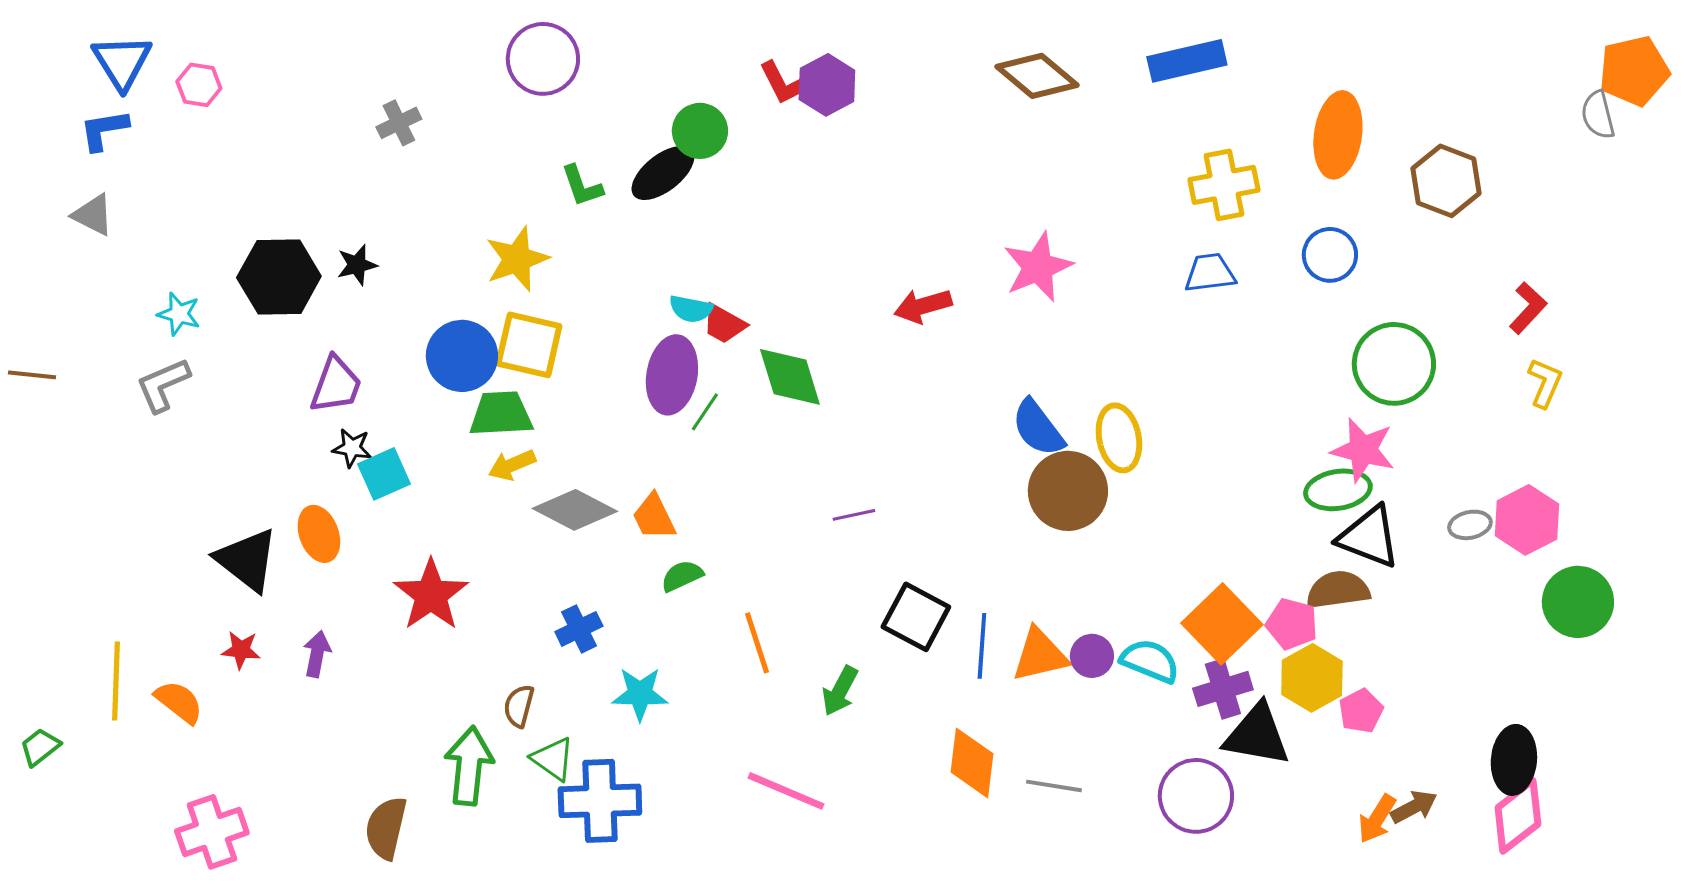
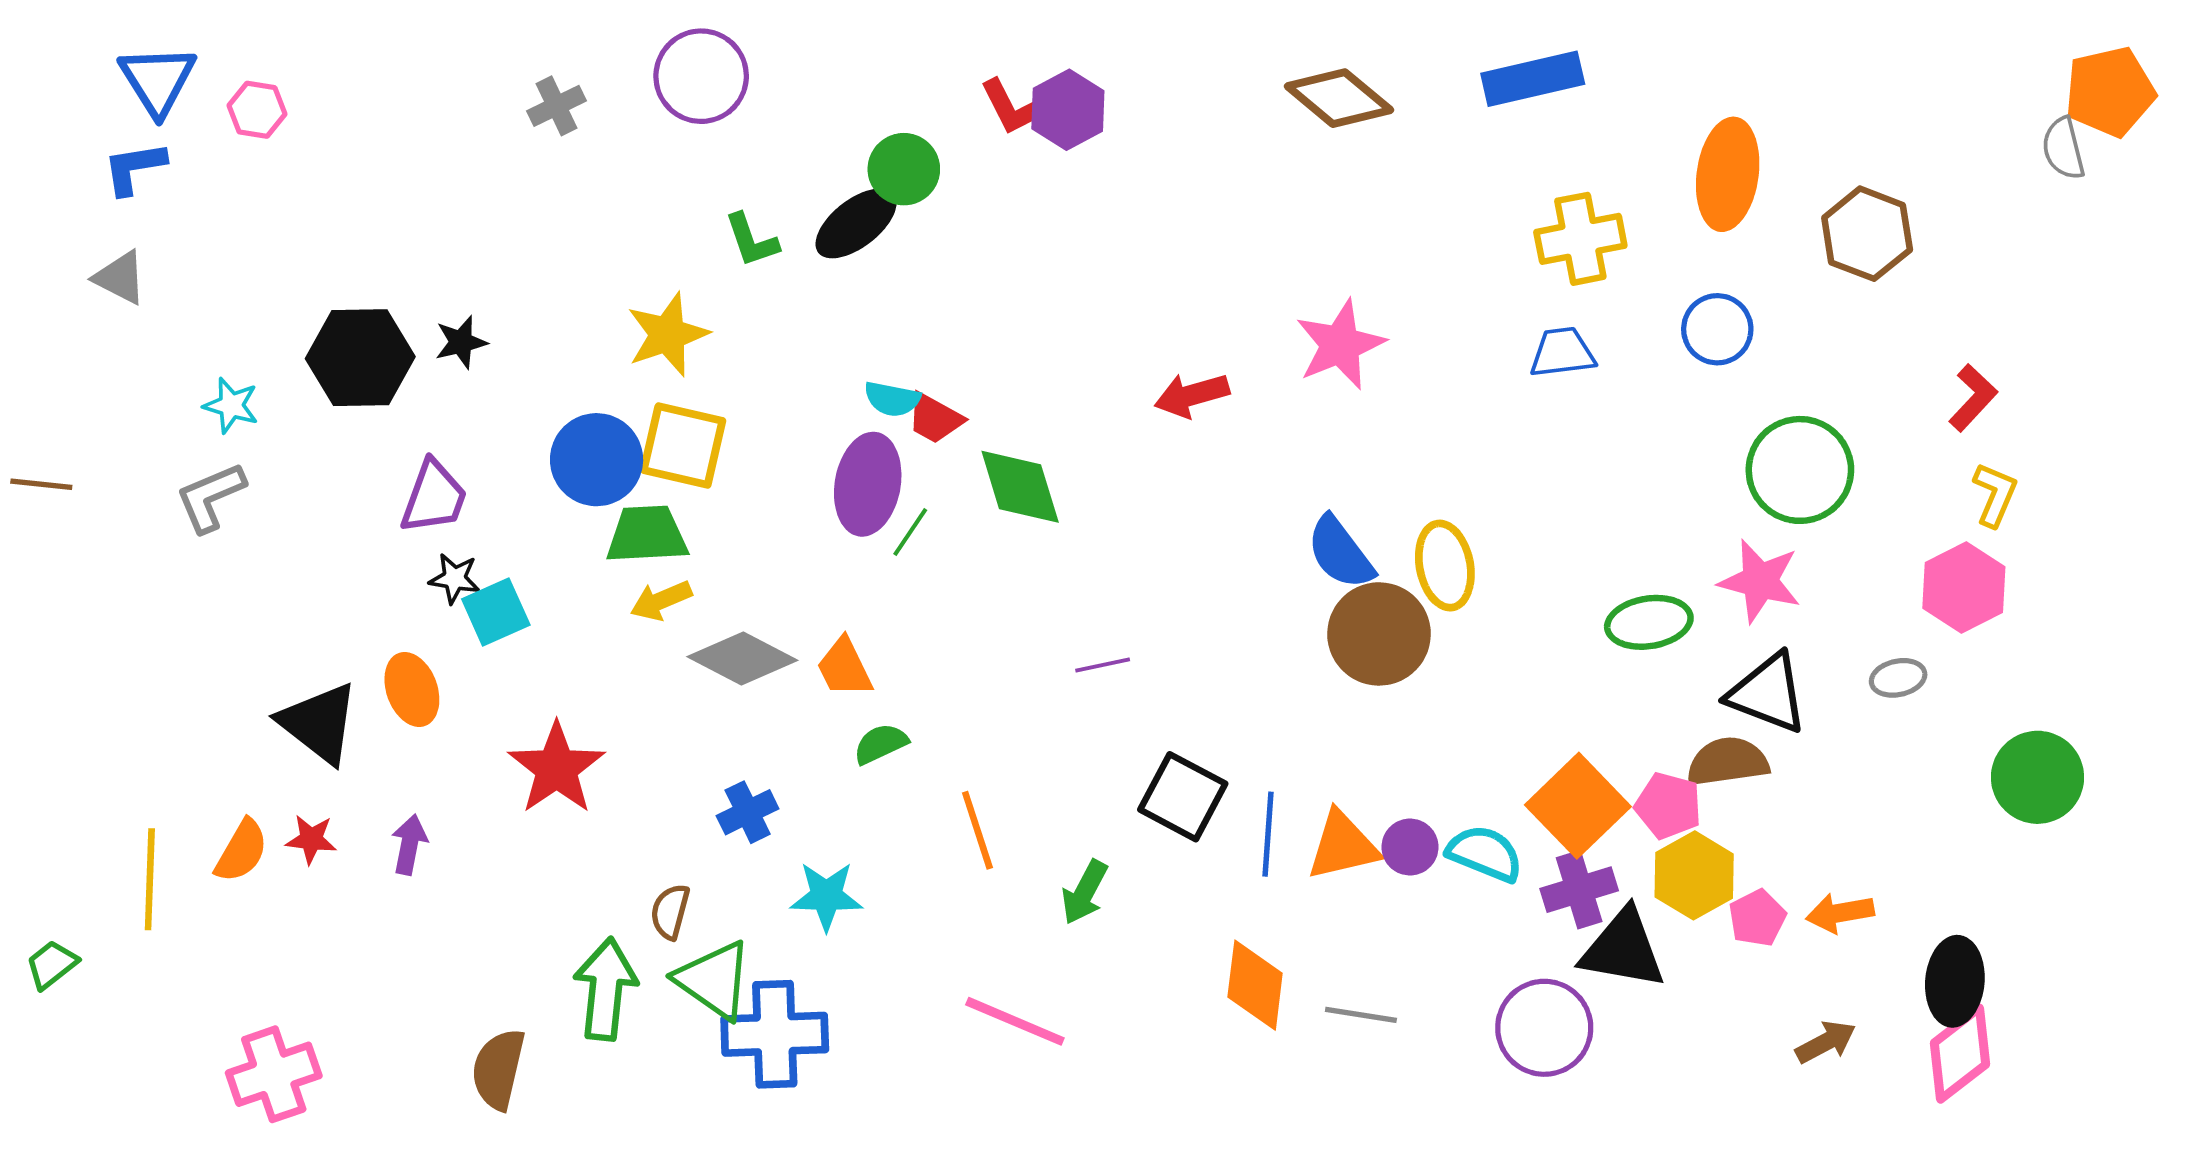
gray cross: (399, 123) -> (557, 106), moved
green ellipse: (1338, 490) -> (1649, 622), moved
pink hexagon: (1527, 520) -> (1964, 587), moved
orange semicircle: (179, 702) -> (241, 851), moved, turned 82
green triangle: (553, 759) -> (714, 980), size x1.4
orange arrow: (1377, 819) -> (1840, 913), moved, turned 48

